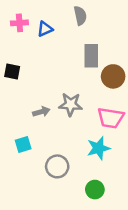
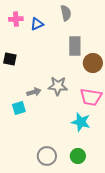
cyan square: (23, 145) -> (19, 108), moved
cyan star: (99, 148) -> (81, 122), turned 30
gray circle: (57, 166) -> (47, 156), moved

